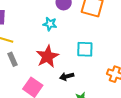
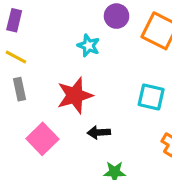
cyan square: (85, 49) -> (151, 97), moved

